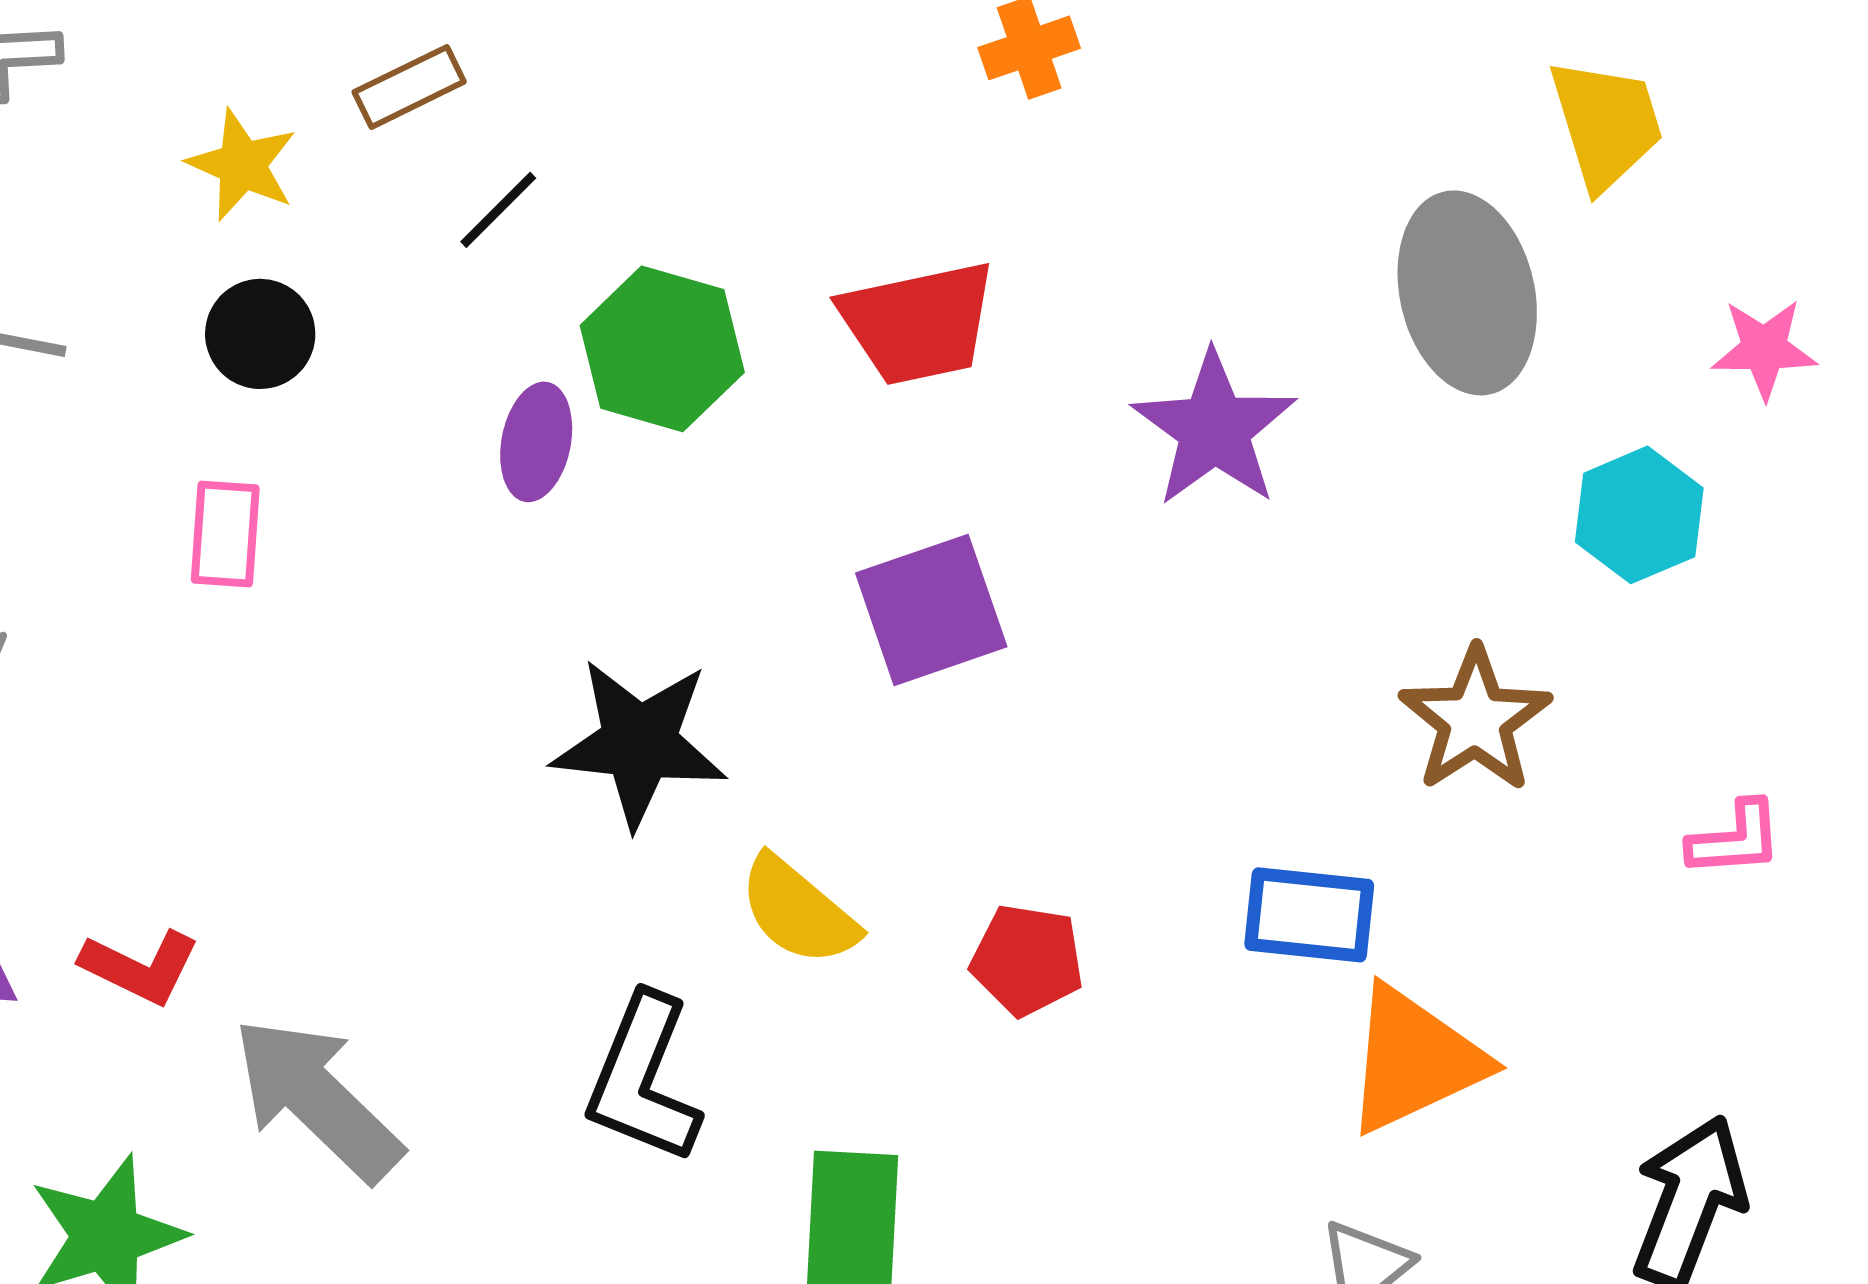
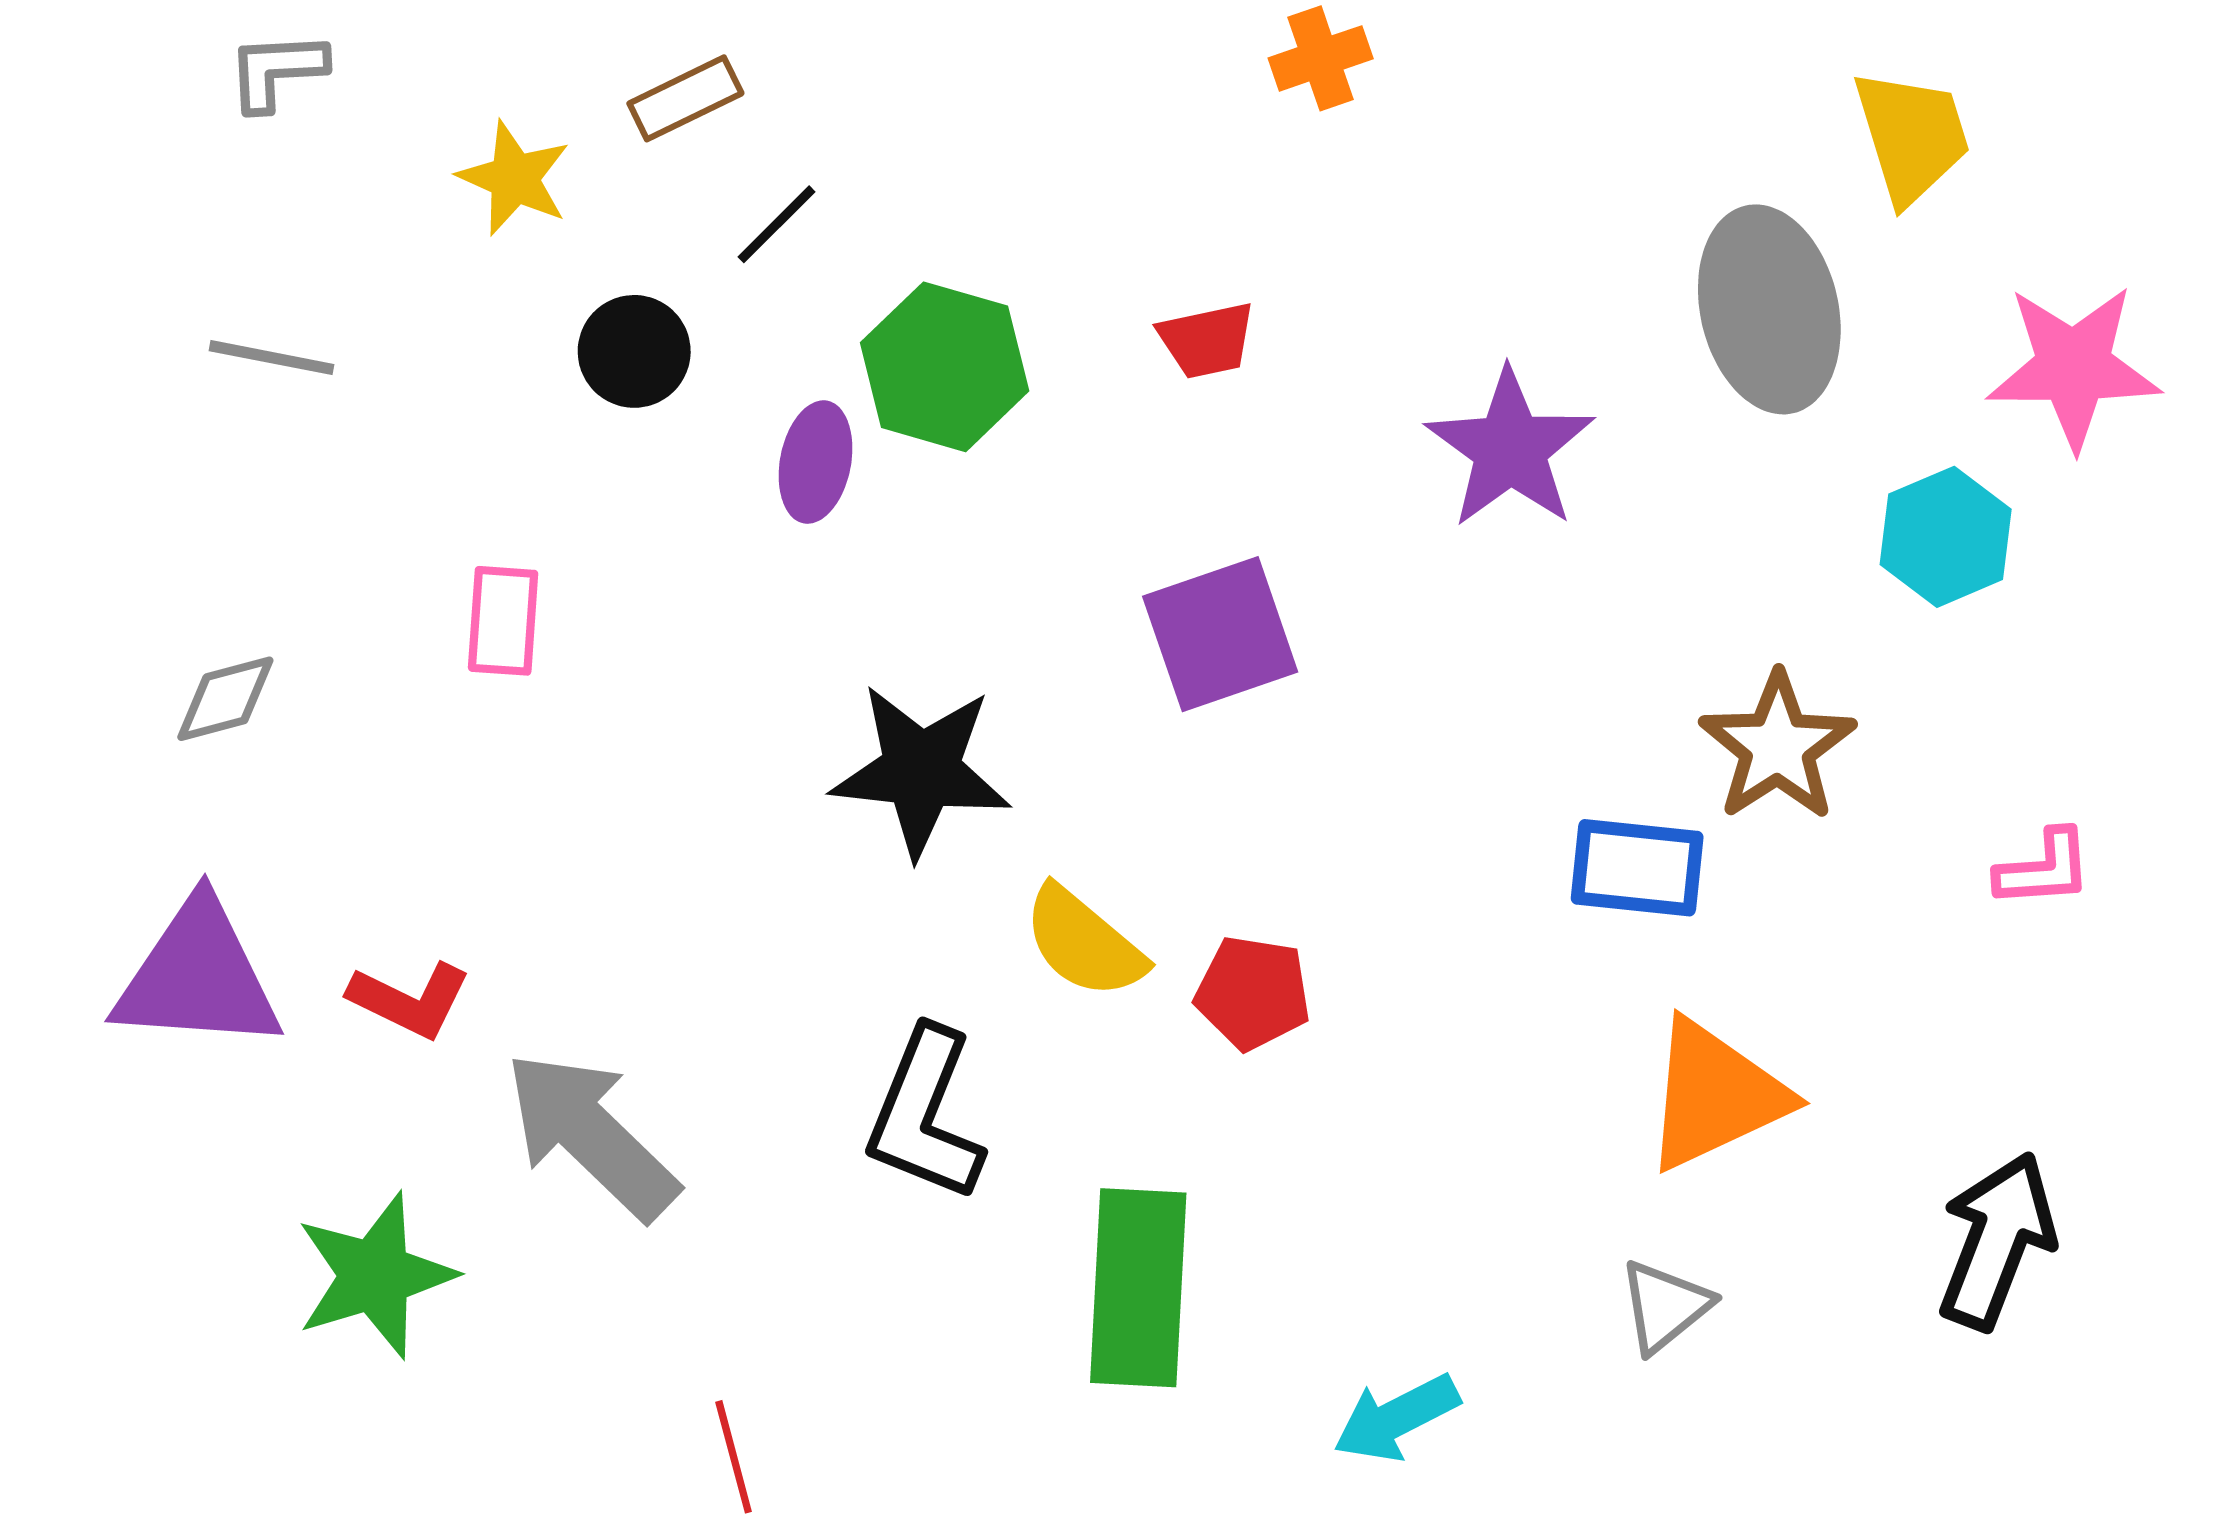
red trapezoid: (918, 323) -> (1207, 340), size x0.6
black circle: (260, 334) -> (634, 351), moved
pink star: (1764, 349) -> (2074, 367), size x1.6
pink rectangle: (225, 534) -> (503, 621), moved
blue rectangle: (1309, 915) -> (1637, 868), moved
red pentagon: (1027, 960) -> (1253, 993), moved

